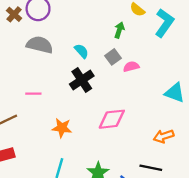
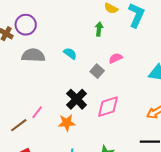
gray square: (113, 57) -> (97, 71), moved
black cross: (82, 80) -> (77, 99), moved
pink line: (33, 94) -> (37, 112), moved, turned -40

